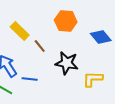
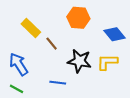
blue line: (30, 79) -> (58, 83), moved
yellow L-shape: (93, 79) -> (107, 62), moved

